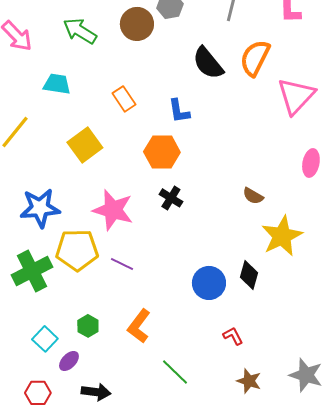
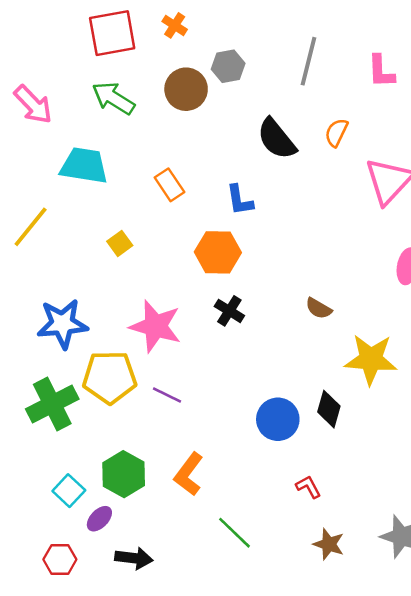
orange semicircle: (255, 58) -> (336, 133), size x0.6
cyan trapezoid: (57, 84) -> (84, 166), size x1.4
yellow square: (85, 145) -> (120, 243), size x0.6
brown semicircle: (253, 196) -> (319, 308), moved
yellow star: (282, 236) -> (371, 359), turned 30
green hexagon: (88, 326) -> (124, 474), size x1.6

